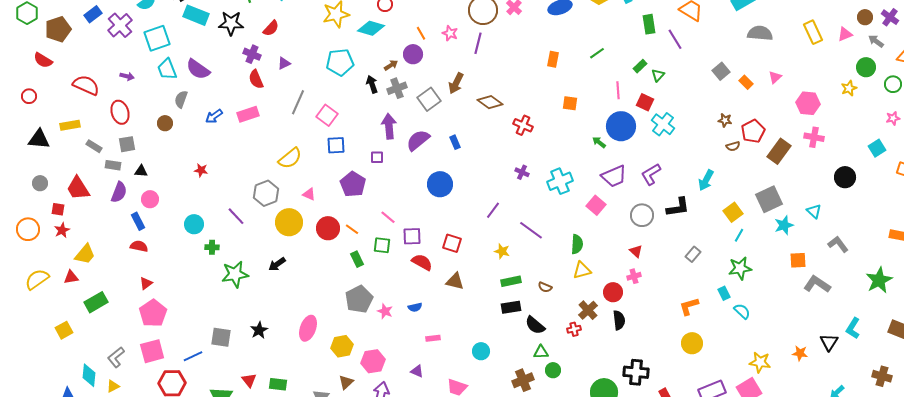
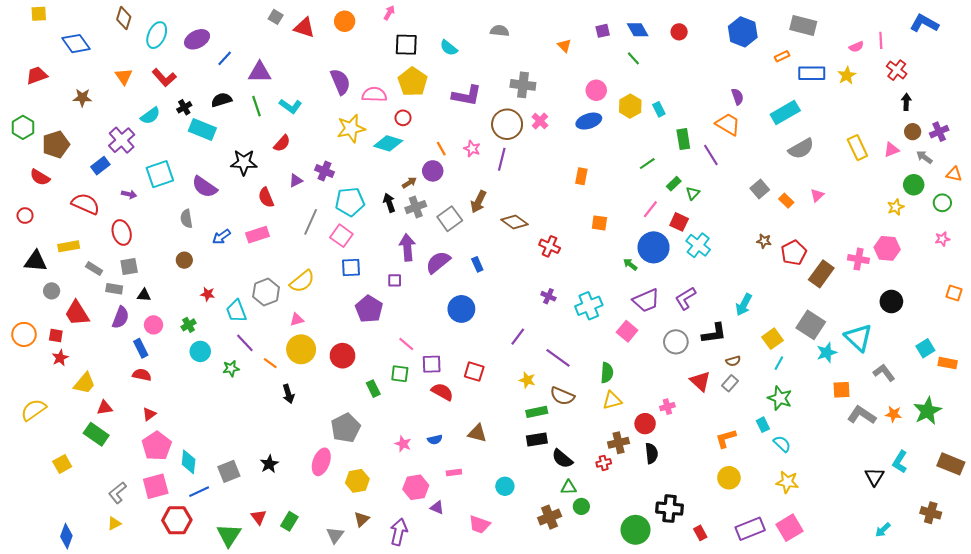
blue rectangle: (93, 14) -> (100, 166), moved
purple cross: (890, 17) -> (939, 132), turned 30
black star: (231, 23) -> (244, 162), moved
gray semicircle: (760, 33) -> (801, 149), turned 145
cyan square: (157, 38) -> (160, 174), moved
green line: (597, 53) -> (647, 164), moved
purple cross: (252, 54) -> (324, 171), moved
cyan pentagon: (340, 62) -> (350, 202), moved
cyan trapezoid: (167, 69) -> (236, 311), moved
pink line: (618, 90) -> (650, 209), turned 42
gray semicircle: (181, 99) -> (186, 219), turned -30
pink hexagon: (808, 103) -> (887, 248), moved
brown circle: (165, 123) -> (184, 260), moved
brown semicircle: (733, 146) -> (733, 361), moved
cyan square: (877, 148) -> (925, 348), moved
gray circle: (40, 183) -> (52, 291), moved
gray hexagon: (266, 193) -> (266, 292), moved
pink triangle: (309, 194) -> (297, 320), moved, turned -40
gray square: (769, 199) -> (811, 325), turned -32
cyan triangle: (814, 211) -> (858, 338), size x1.8
orange circle: (28, 229) -> (24, 334), moved
orange line: (352, 229) -> (270, 363), moved
green cross: (212, 247) -> (189, 325), moved, turned -32
red triangle: (636, 251) -> (700, 381), moved, size x1.5
black arrow: (277, 264) -> (288, 394), turned -72
green star: (740, 268) -> (780, 398), turned 30
green star: (235, 274) -> (231, 368), moved, size x0.6
red triangle: (71, 277) -> (105, 408), moved
brown triangle: (455, 281) -> (477, 433), moved
brown semicircle: (545, 287) -> (562, 396), moved, size x1.6
gray pentagon: (359, 299) -> (346, 428), moved
green rectangle: (96, 302) -> (96, 434), turned 65
brown cross: (588, 310) -> (619, 443), turned 30
gray square: (221, 337) -> (229, 471), turned -30
orange star: (800, 353) -> (894, 414), moved
pink hexagon: (373, 361) -> (416, 487), moved
yellow star: (760, 362) -> (787, 482), moved
cyan diamond: (89, 375) -> (189, 462), moved
green rectangle: (278, 384) -> (289, 521), turned -66

